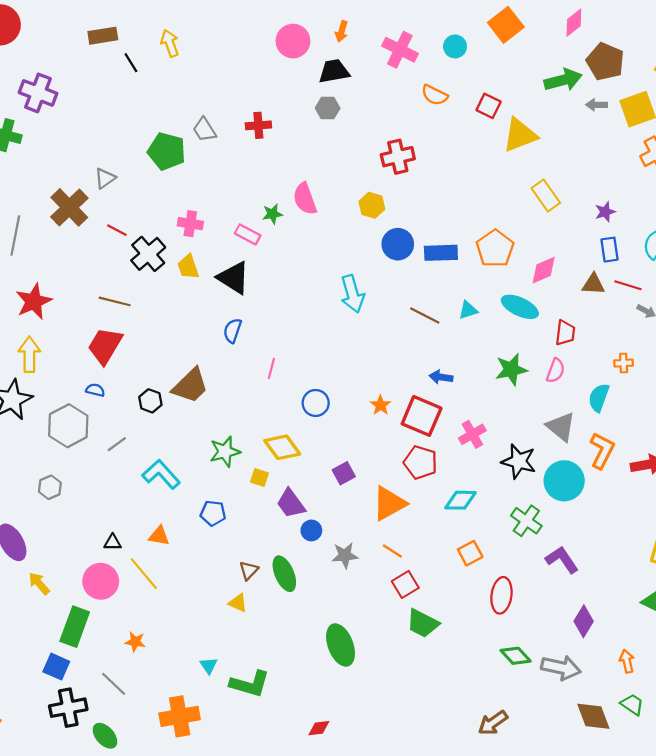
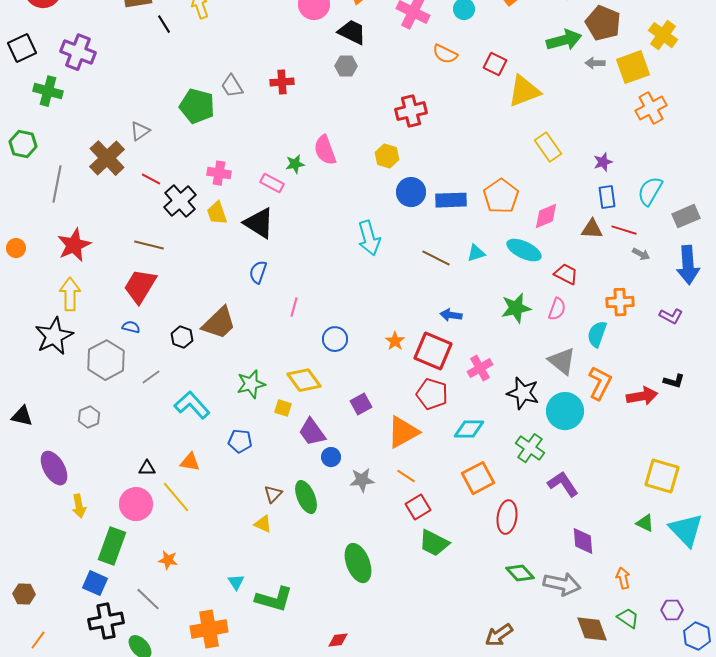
black trapezoid: (334, 71) -> (352, 32), turned 36
red trapezoid: (565, 333) -> (566, 274), turned -70
orange cross: (624, 363) -> (620, 302), size x1.5
orange square: (470, 553) -> (478, 478), size x1.4
yellow arrow: (39, 583) -> (79, 506), turned -150
purple diamond: (584, 621) -> (583, 541), turned -36

